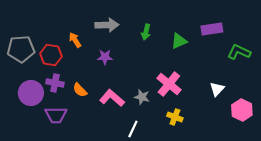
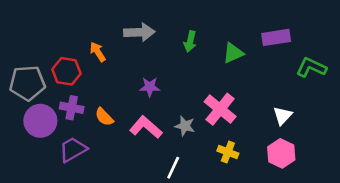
gray pentagon: (21, 49) -> (27, 83), moved
purple star: (105, 57) -> (150, 87), moved
pink hexagon: (242, 110) -> (281, 153), moved
purple trapezoid: (56, 115) -> (73, 149), turned 150

